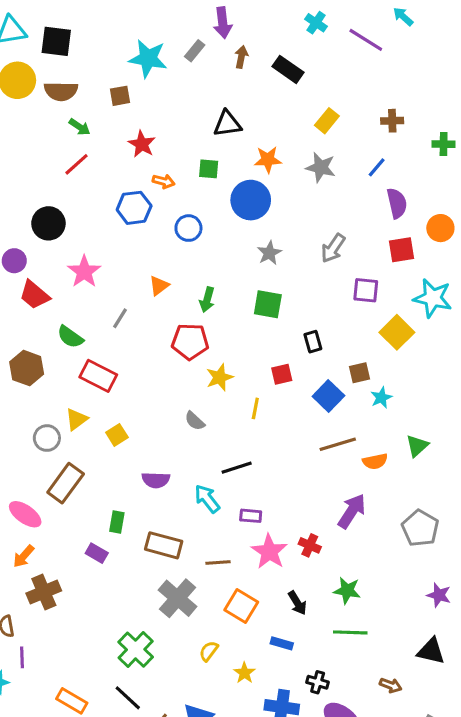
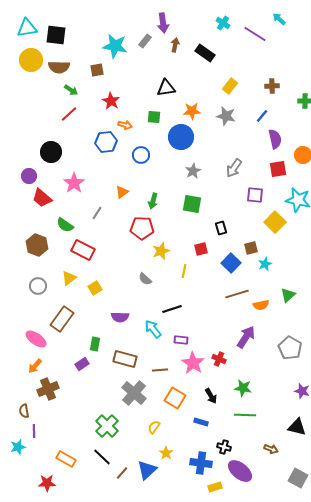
gray circle: (47, 438) -> (38, 286), moved
purple rectangle: (97, 553) -> (82, 364), turned -64
yellow star: (244, 673) -> (166, 453), moved

